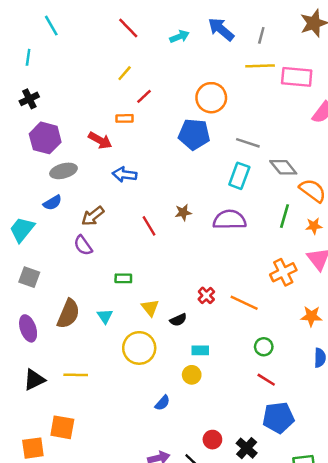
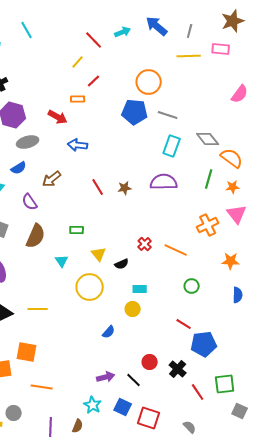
cyan line: (51, 26) -> (27, 30), moved
red line: (128, 28) -> (94, 40), moved
pink rectangle: (297, 77) -> (221, 49), moved, size x0.7
gray line: (248, 143) -> (168, 115), moved
brown star: (183, 212) -> (125, 188), moved
purple semicircle: (83, 245) -> (30, 202), moved
brown semicircle: (68, 314) -> (36, 236), moved
red line: (266, 380) -> (184, 324), moved

